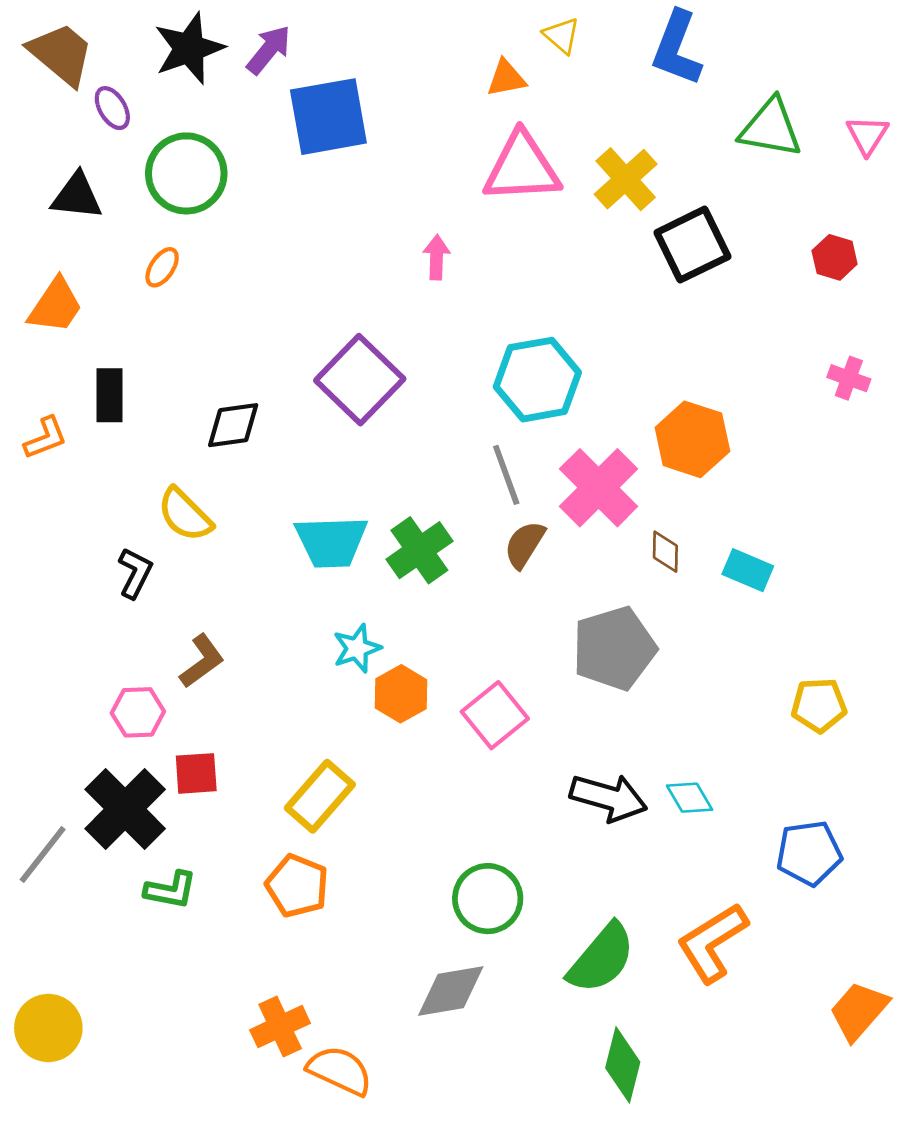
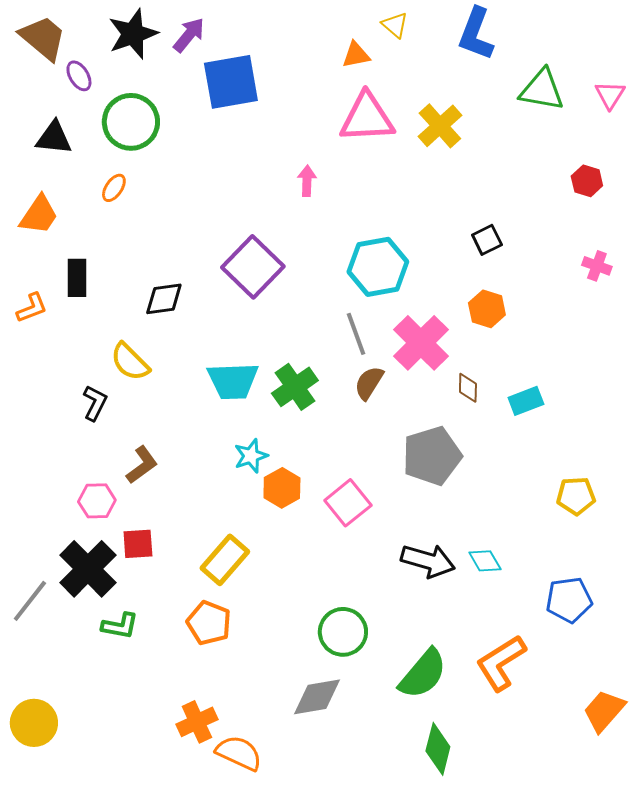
black square: (692, 245) -> (487, 240), moved, size x0.6
orange hexagon: (692, 439) -> (487, 309), size x0.7
cyan rectangle: (748, 570) -> (526, 401), turned -44

